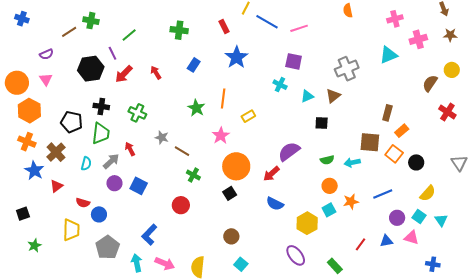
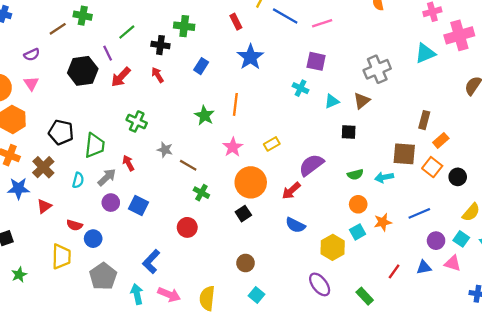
pink cross: (418, 39) -> (459, 35), size x1.4
black cross: (101, 106) -> (160, 45), moved
yellow rectangle: (248, 116) -> (272, 144), moved
blue star: (34, 170) -> (18, 188), turned -30

